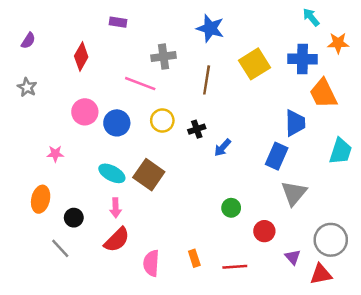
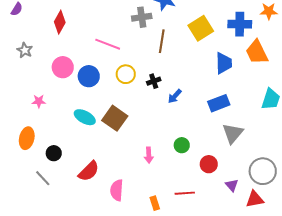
gray cross: (164, 57) -> (142, 17), moved
gray star: (27, 87) -> (25, 50), moved
blue trapezoid: (295, 123) -> (224, 63), moved
blue rectangle: (277, 156) -> (219, 103), turned 45
pink arrow: (116, 208) -> (149, 155), moved
orange rectangle: (194, 258) -> (155, 203), moved

